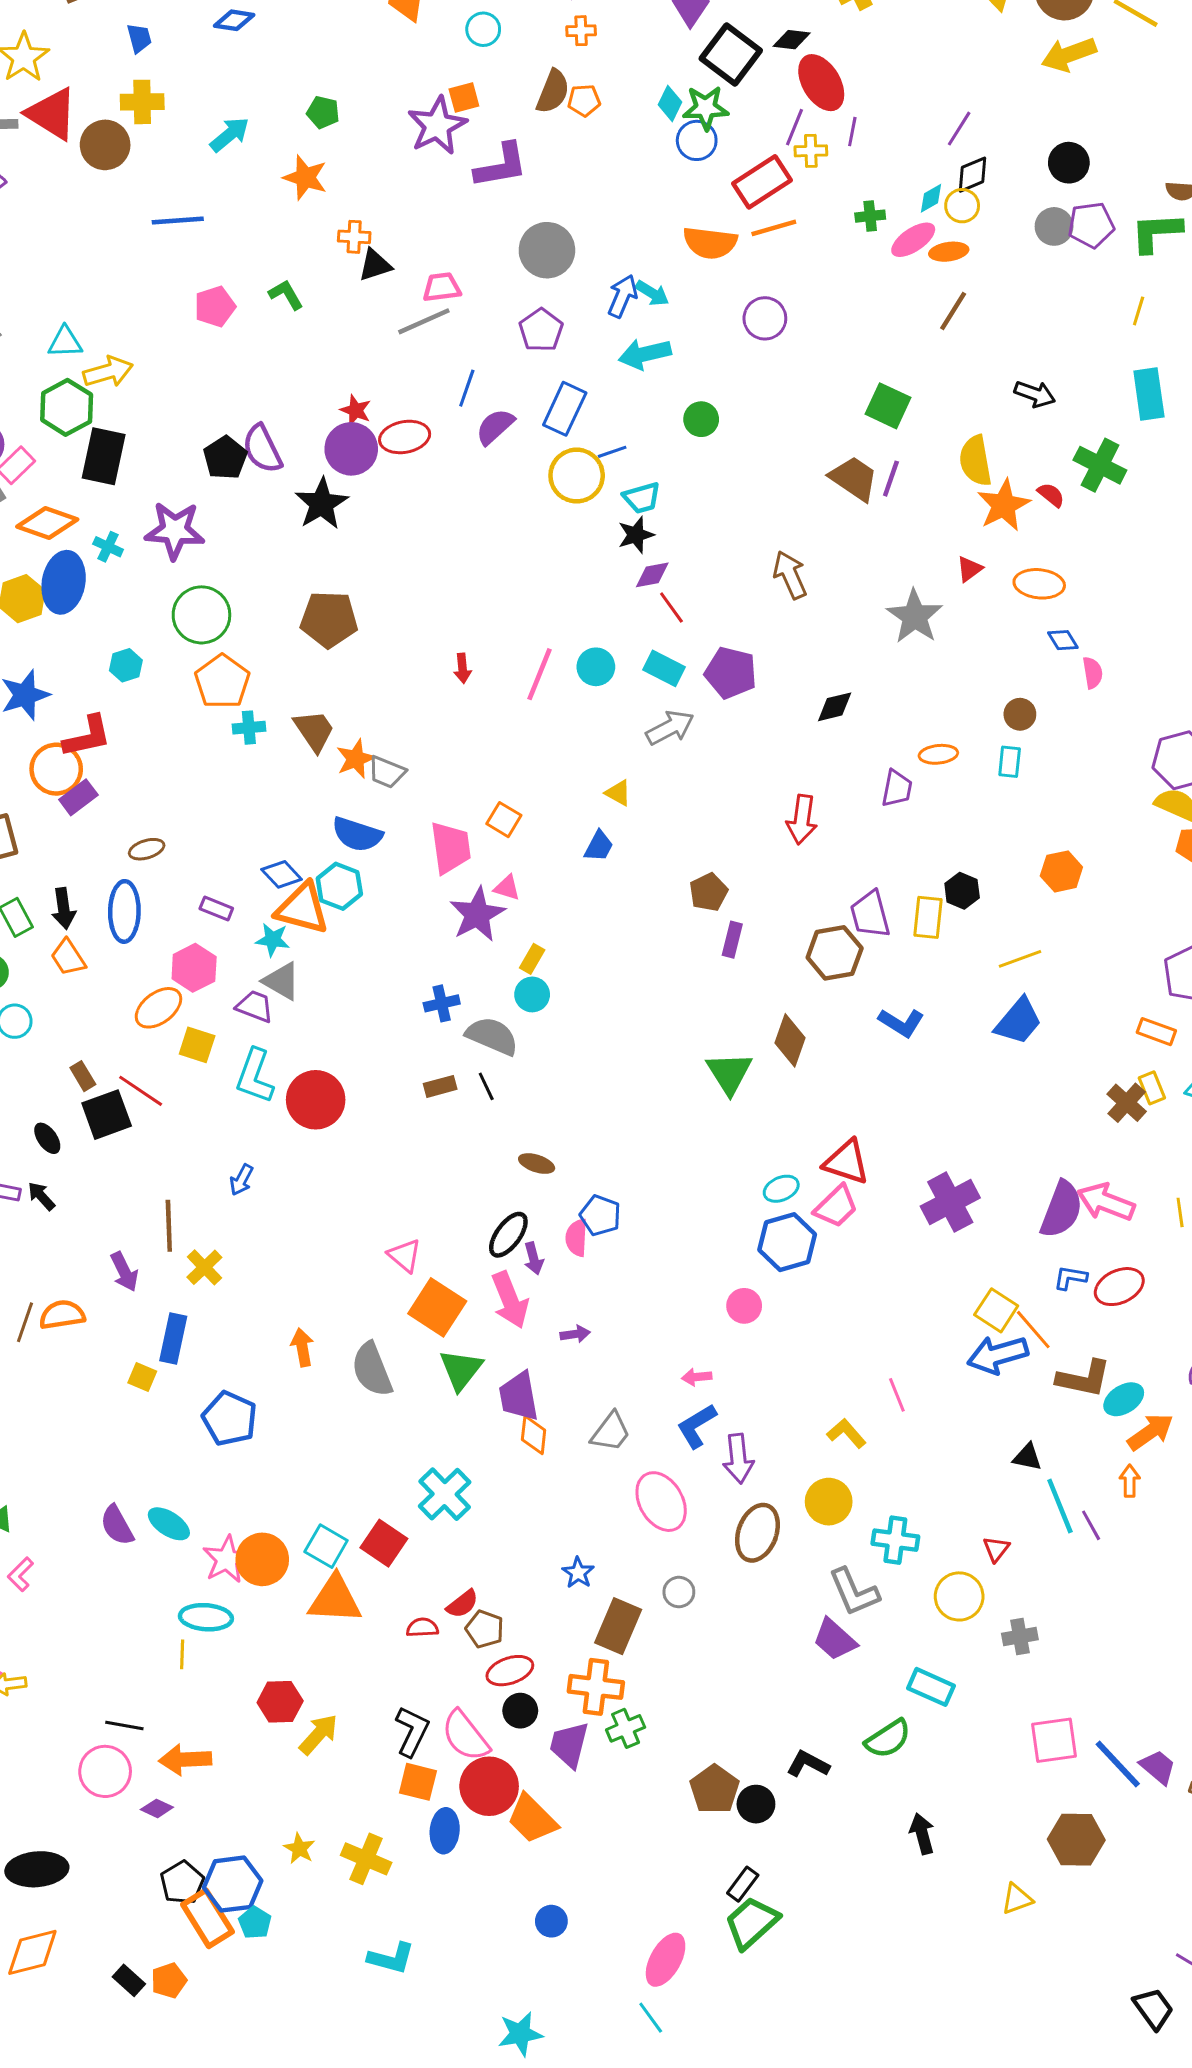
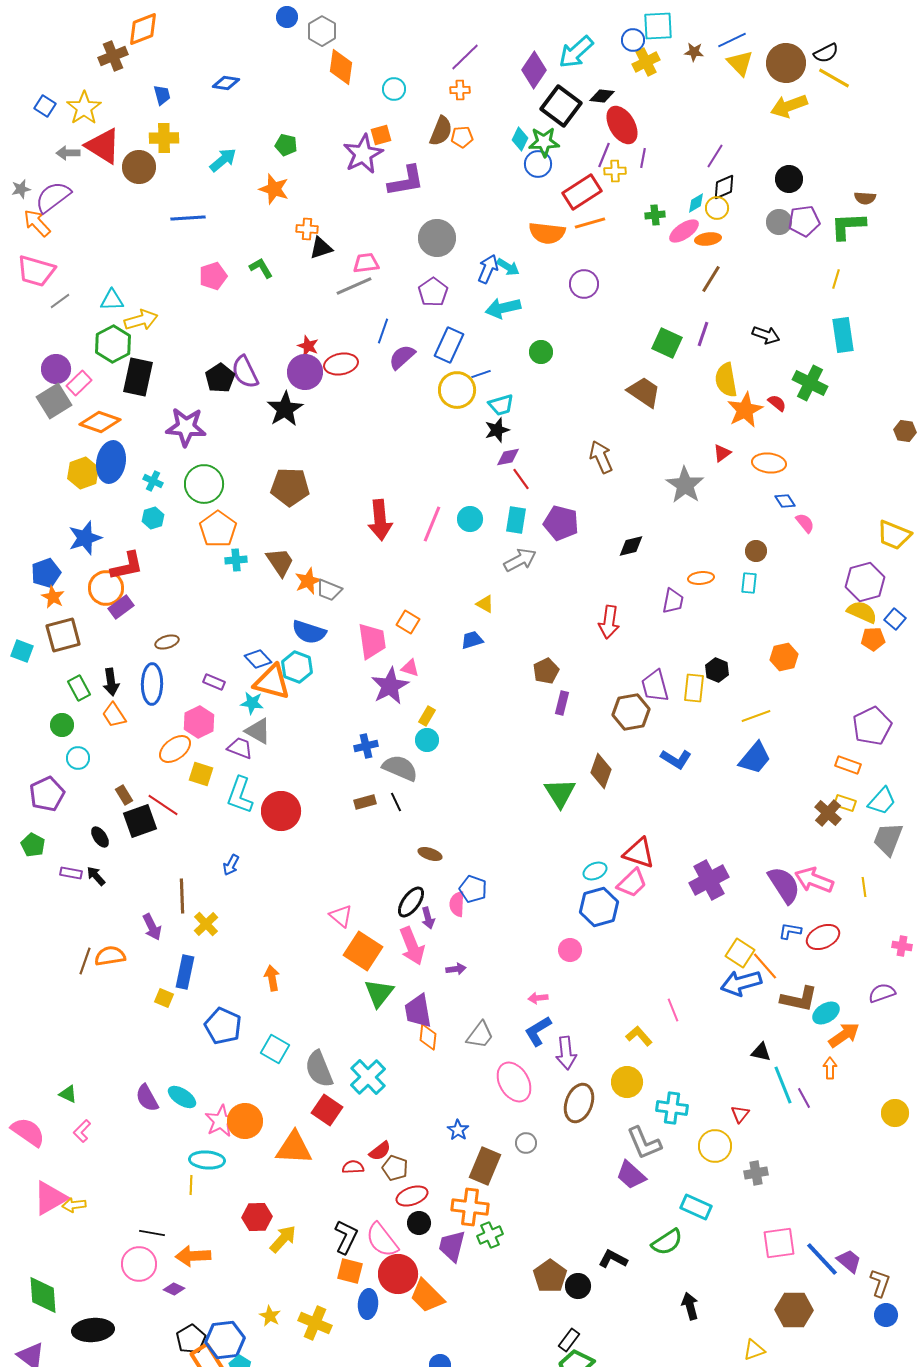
purple line: (891, 479) -> (703, 334), moved
cyan cross: (108, 547) -> (153, 481), moved
red arrow: (462, 668) -> (380, 520), size x2.0
cyan rectangle: (664, 668) -> (516, 520), turned 72
pink semicircle: (1093, 673) -> (805, 523), turned -30
blue trapezoid: (599, 846) -> (472, 640), turned -135
yellow rectangle: (1152, 1088) -> (845, 803), turned -50
purple semicircle: (1061, 1209) -> (784, 885), turned -54
gray semicircle: (372, 1370) -> (319, 1069), moved
cyan square: (326, 1546) -> (275, 1049), moved

